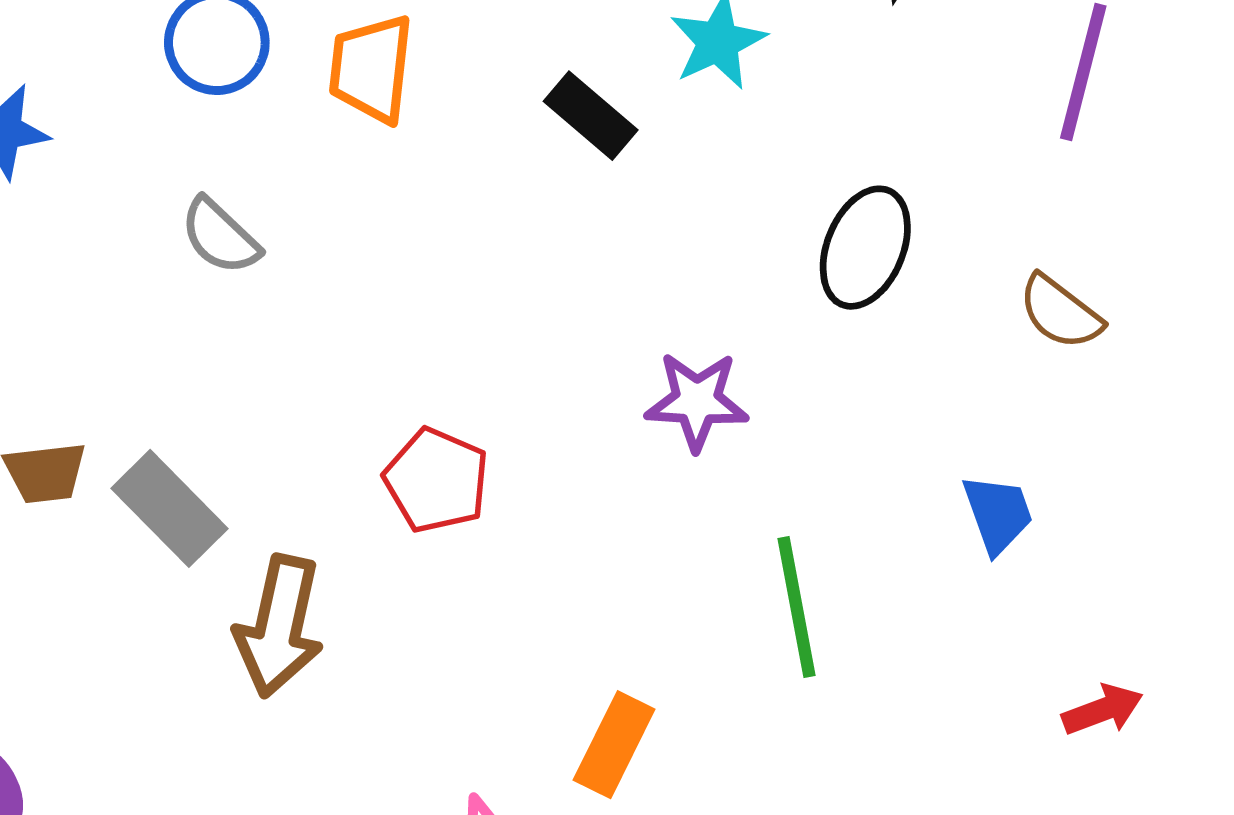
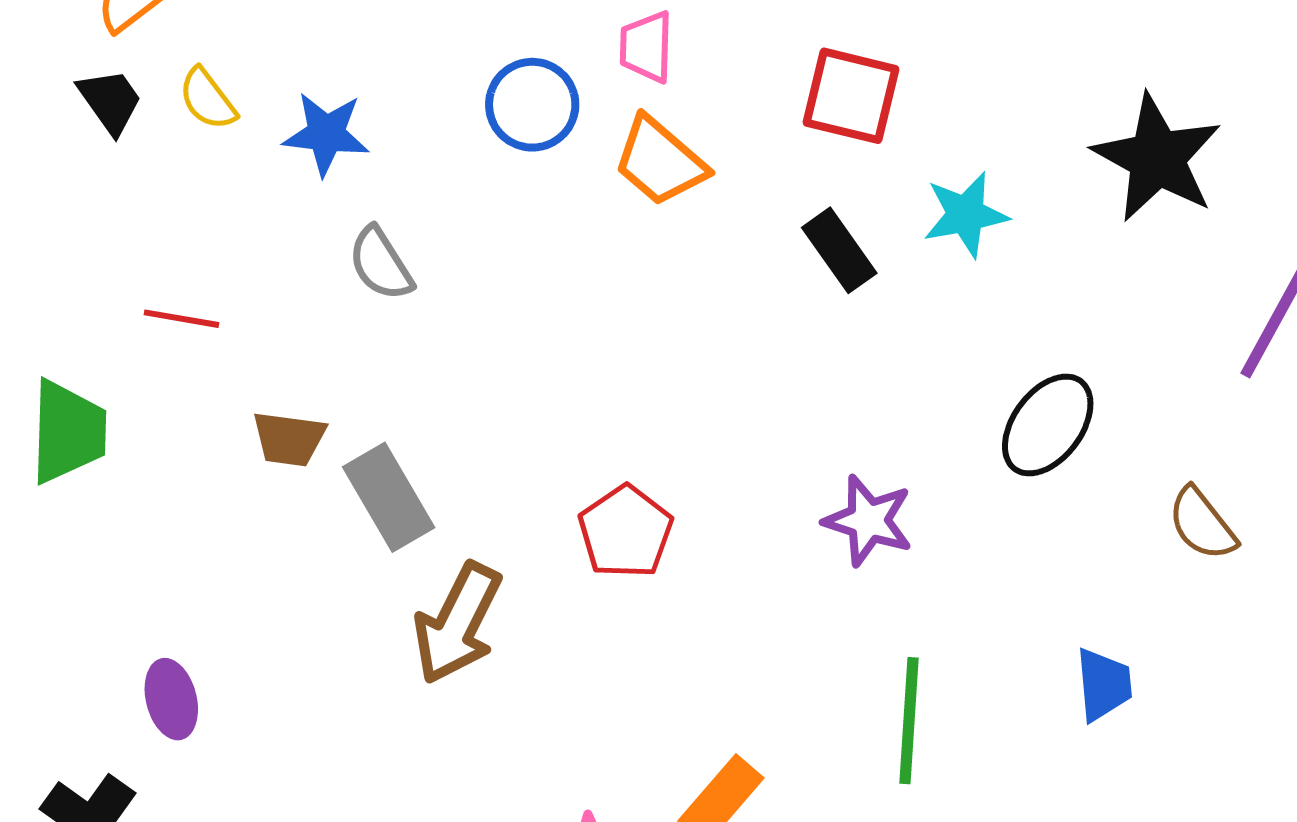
orange trapezoid: (371, 69) -> (660, 161), turned -70
gray semicircle: (220, 236) -> (381, 264), moved

